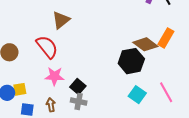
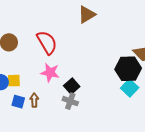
brown triangle: (61, 20) -> (87, 15), moved
cyan square: (137, 95) -> (130, 88), moved
brown arrow: (51, 105) -> (34, 100), moved

